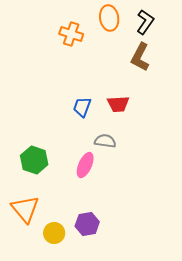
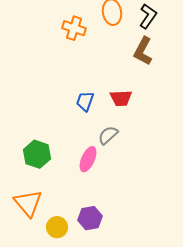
gray semicircle: (105, 141) -> (108, 135), turned -50

